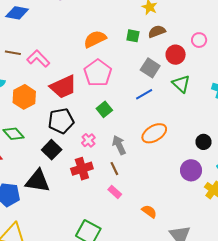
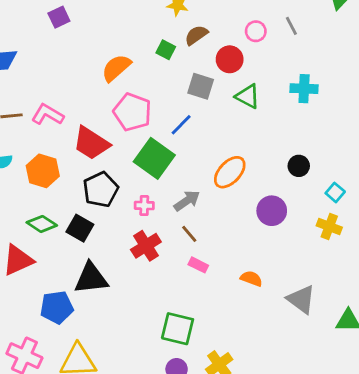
green square: (133, 36) -> (166, 50), turned 32
red trapezoid: (63, 87) -> (91, 143), turned 72
blue line: (144, 94) -> (181, 125), moved
green square: (104, 109) -> (154, 158), size x1.8
pink cross: (88, 140) -> (144, 206), turned -32
gray arrow: (119, 145) -> (187, 201), turned 96
black square: (52, 150) -> (80, 228), moved
purple circle: (191, 170) -> (272, 211), moved

